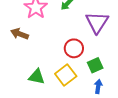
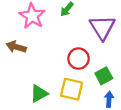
yellow square: (66, 75) -> (72, 89), turned -35
green triangle: (37, 77) -> (39, 94), turned -36

